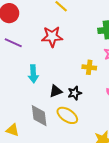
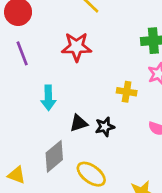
purple line: (13, 43) -> (22, 53), turned 42
yellow ellipse: (67, 115) -> (91, 174), moved
gray diamond: (39, 116) -> (54, 156), turned 55

